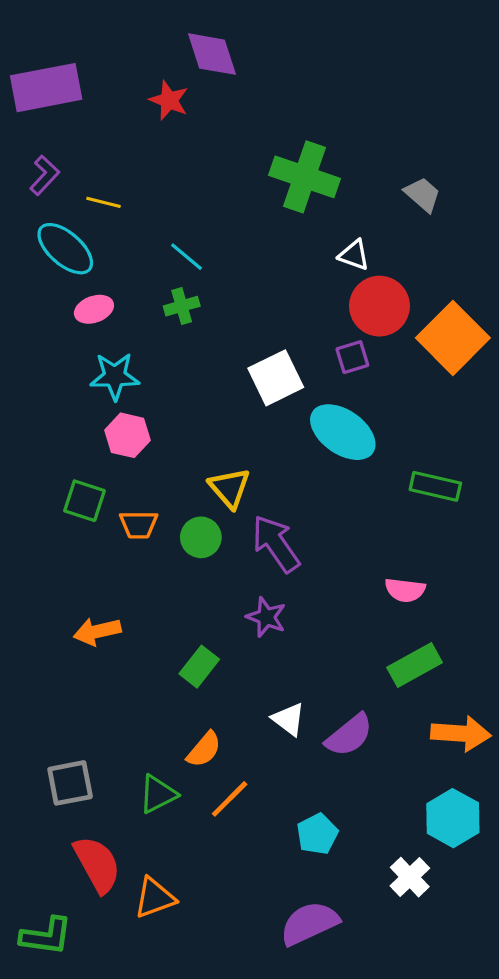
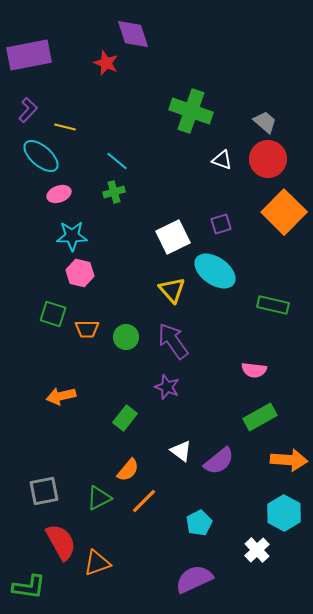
red circle: (379, 306) -> (268, 159), moved
yellow triangle: (230, 488) -> (172, 290), moved

